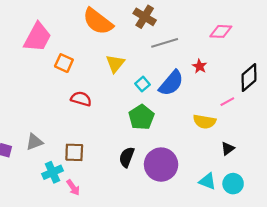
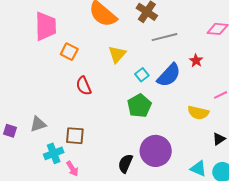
pink trapezoid: (38, 37) -> (46, 26), turned -32
red semicircle: (81, 99) -> (84, 86), turned -132
black semicircle: (127, 157) -> (125, 163), moved

